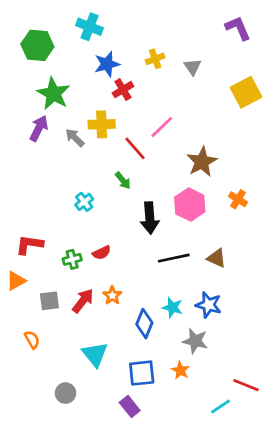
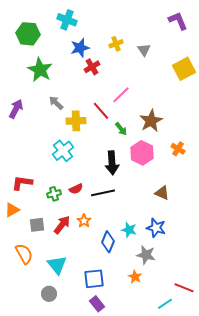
yellow cross: (102, 124) -> (76, 121), moved
purple arrow: (39, 128) -> (16, 109), moved
green arrow: (123, 180) -> (121, 129), moved
cyan cross: (84, 202) -> (63, 151), size x1.5
black line: (174, 258) -> (103, 193), moved
orange semicircle: (32, 340) -> (24, 254), size x1.5
cyan triangle: (95, 354) -> (57, 265), moved
blue square: (142, 373) -> (94, 279), moved

